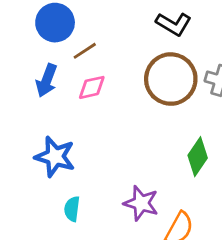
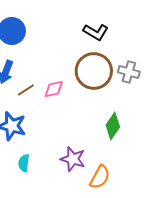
brown line: (85, 51) -> (26, 90), moved
pink diamond: (92, 87) -> (54, 89), moved

